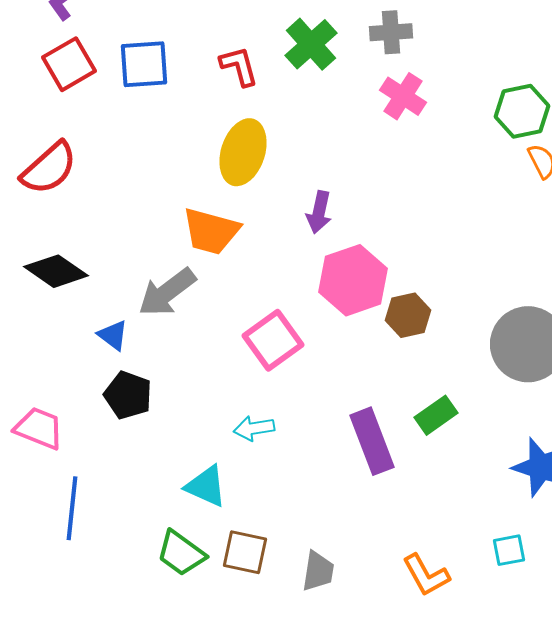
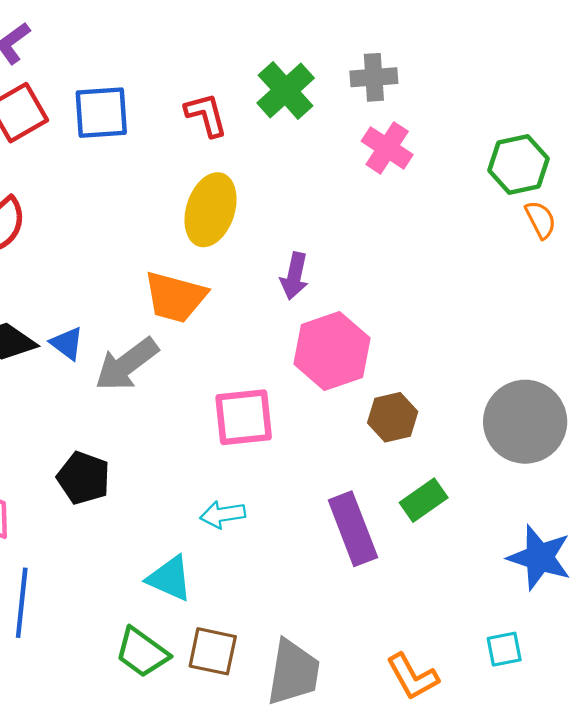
brown hexagon: (408, 315) -> (393, 417), moved
blue triangle: (113, 335) -> (67, 343), moved
pink square: (273, 340) -> (244, 417), turned 30
gray trapezoid: (318, 571) -> (293, 672), size x1.5

